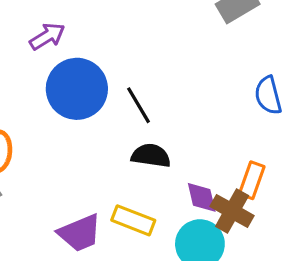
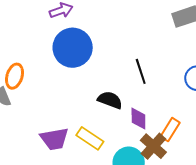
black line: (138, 105) -> (141, 71), moved
purple diamond: (202, 197) -> (138, 119), moved

